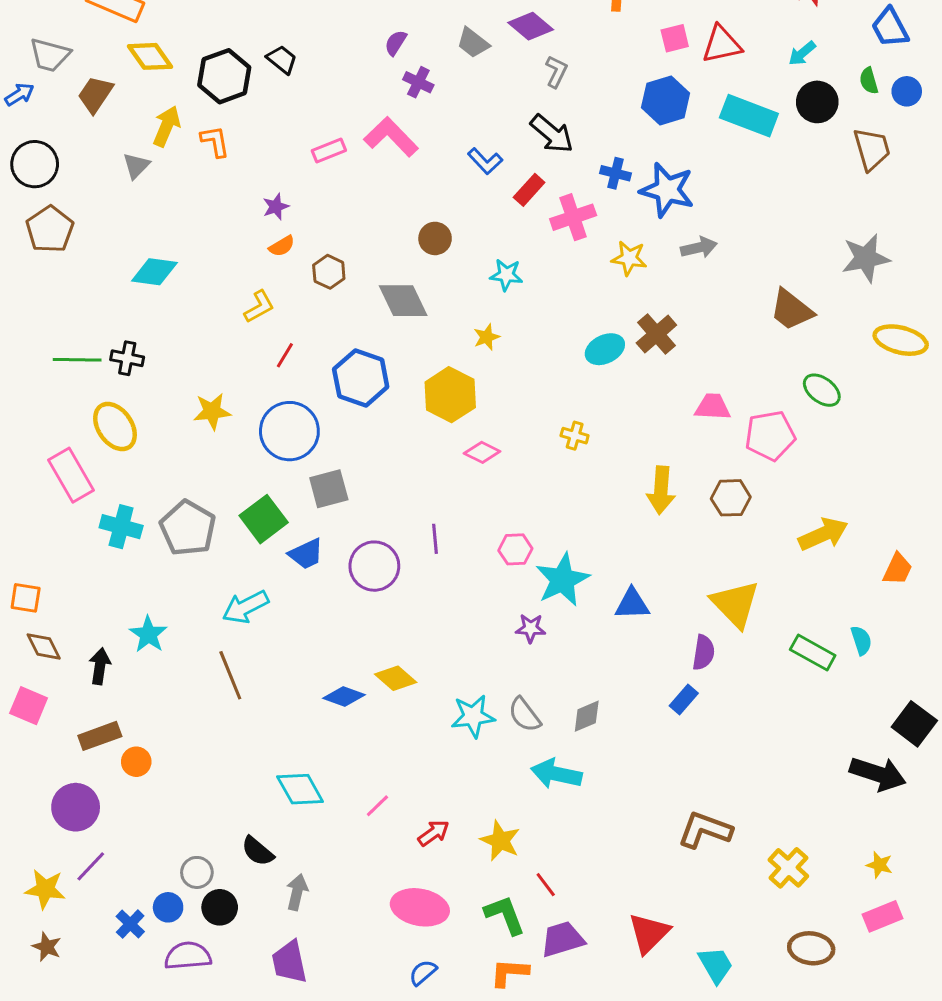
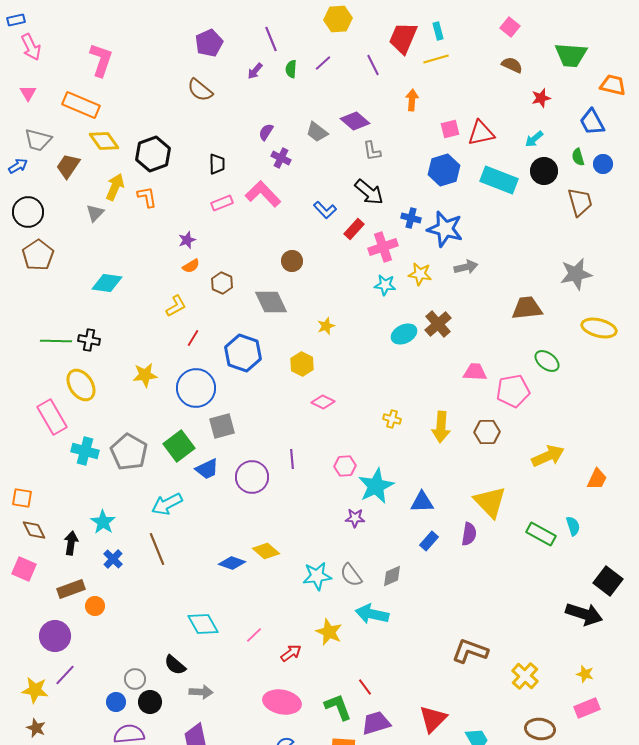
black trapezoid: (282, 59) -> (217, 164), moved, turned 50
gray L-shape: (556, 72) -> (372, 151), turned 145
cyan star: (506, 275) -> (385, 285), moved
brown trapezoid: (791, 310) -> (527, 308), turned 136
yellow hexagon: (450, 395) -> (302, 364), size x0.7
yellow cross: (575, 436) -> (392, 419), moved
blue rectangle: (684, 700) -> (429, 541), moved
yellow star: (500, 841) -> (329, 632), moved
gray arrow: (297, 892) -> (201, 692), turned 80
blue cross: (130, 924) -> (113, 559), moved

